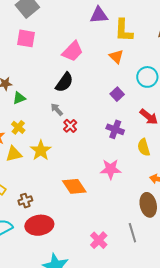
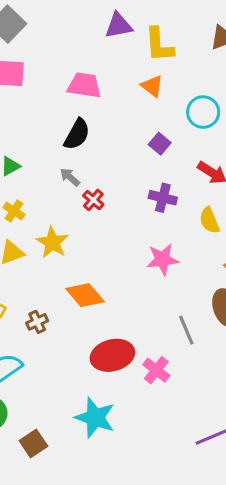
pink trapezoid: (73, 51) -> (84, 85), turned -120
orange diamond: (74, 186) -> (85, 295), moved
red ellipse: (39, 225) -> (112, 355), moved
gray line: (132, 233) -> (186, 330), moved

